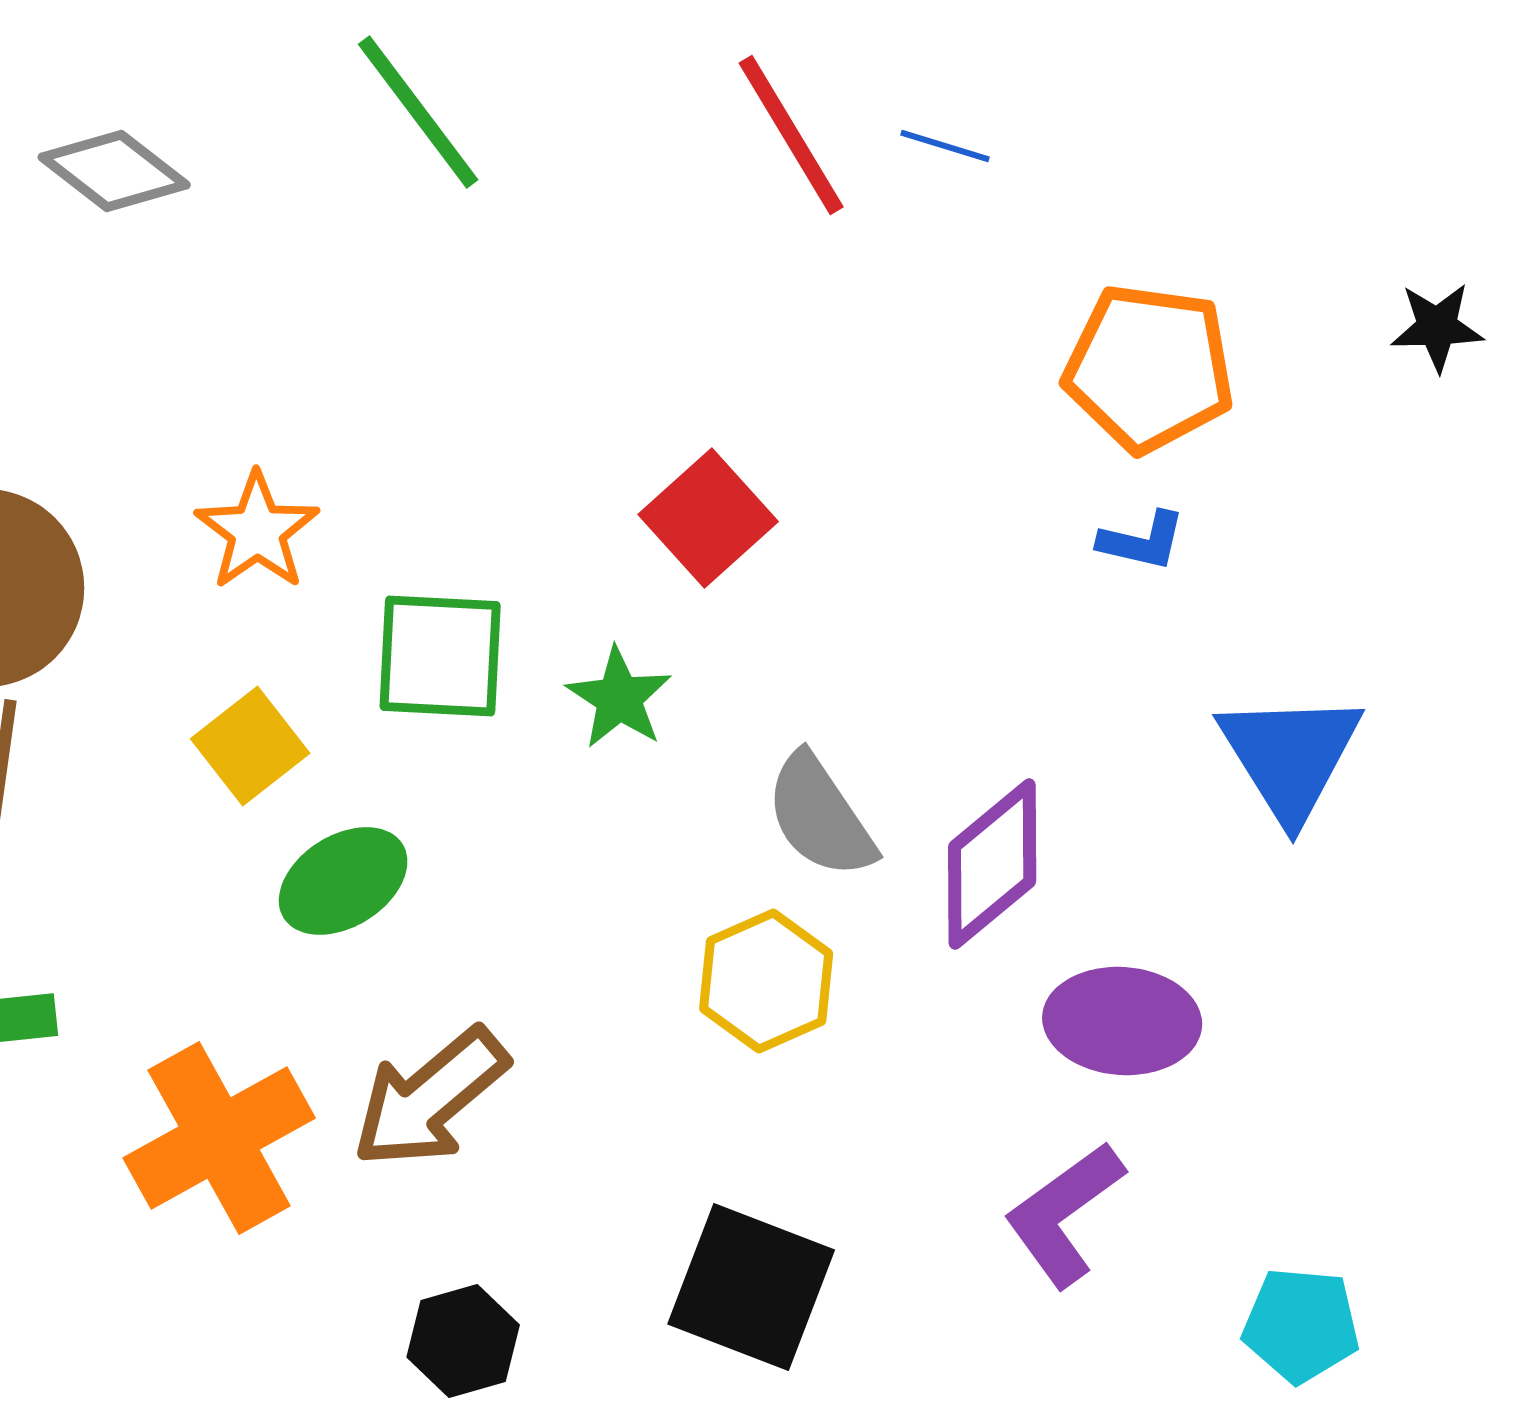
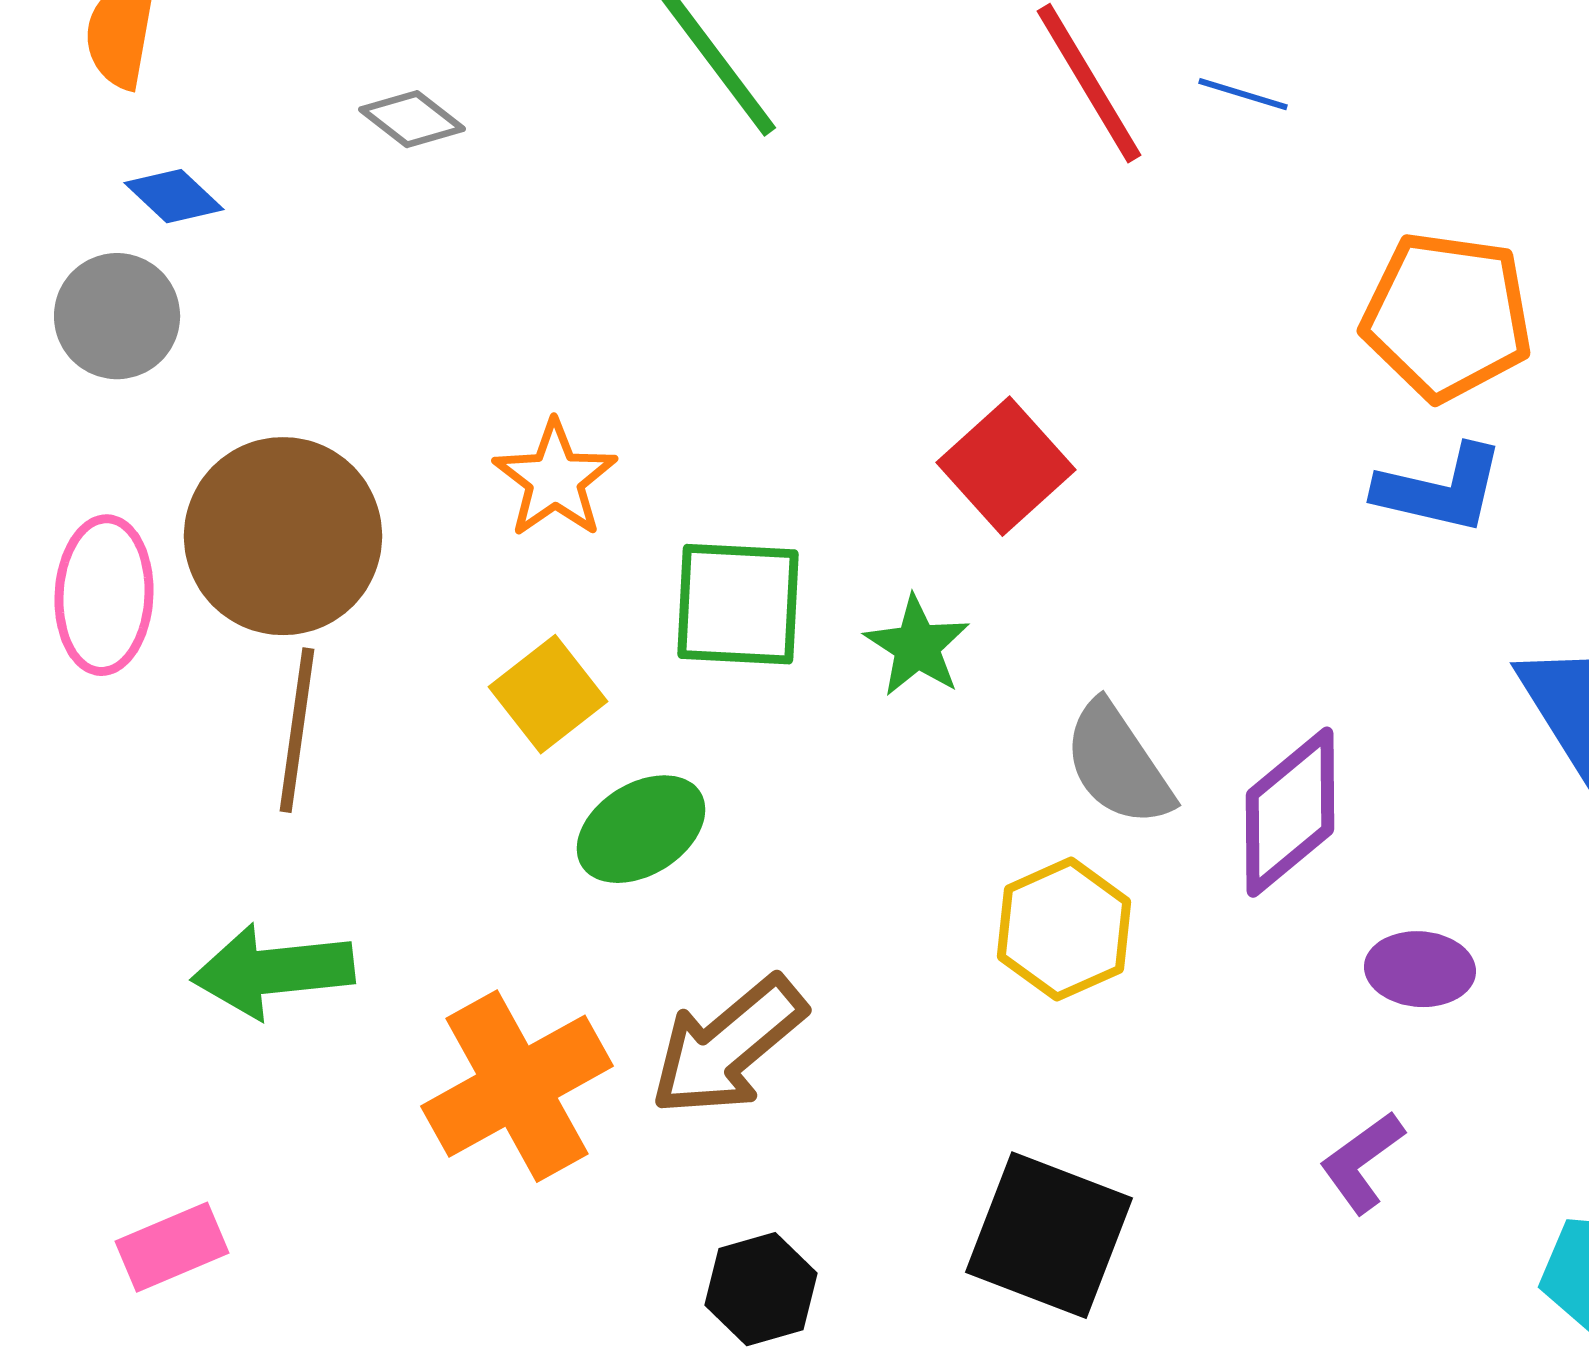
gray diamond: (114, 171) -> (412, 119), size x0.7
blue L-shape: (1142, 541) -> (1440, 489), size x1.5
purple ellipse: (1122, 1021) -> (1420, 969), size x0.7
purple L-shape: (1064, 1214) -> (1362, 1162), size x0.7

